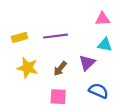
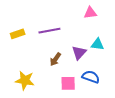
cyan triangle: (105, 45) -> (97, 44), moved
yellow star: (28, 68) -> (25, 80), moved
pink square: (58, 97) -> (68, 83), moved

